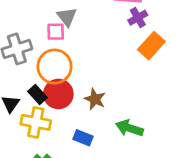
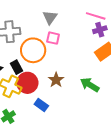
pink square: (56, 32) -> (53, 38), moved
red circle: (58, 94) -> (27, 83), moved
green arrow: (129, 128) -> (90, 85), moved

